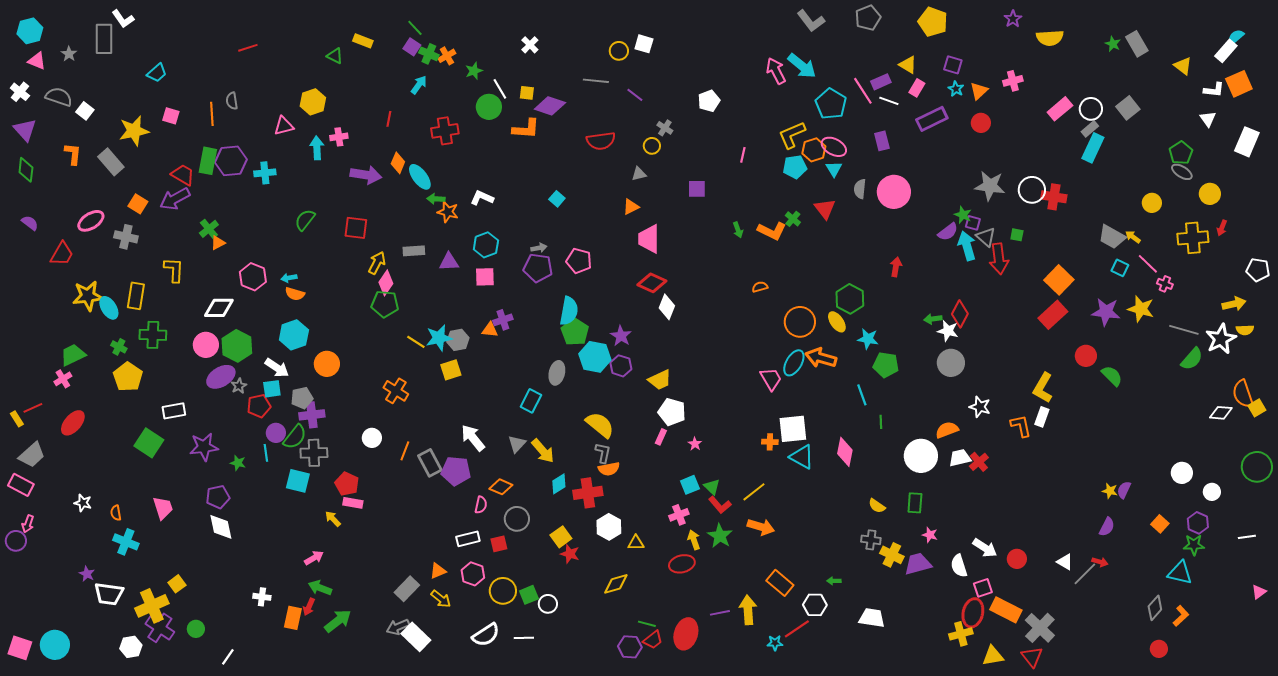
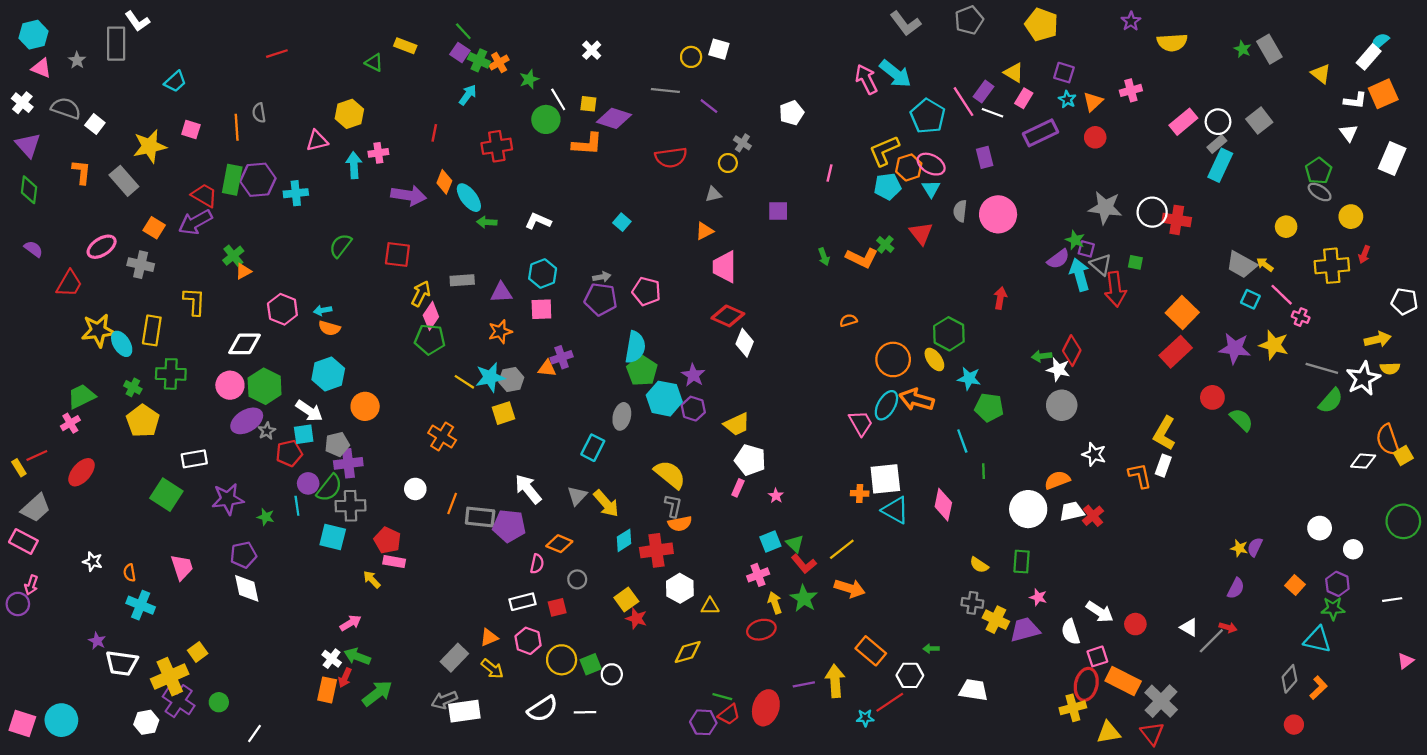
purple rectangle: (881, 82) -> (984, 92), turned -30
orange star: (448, 212) -> (500, 332), moved, turned -30
gray rectangle: (430, 463) -> (480, 517), turned -56
gray circle: (517, 519) -> (577, 579), size x0.7
white cross: (262, 597) -> (332, 659), moved, turned 30
white rectangle: (416, 637) -> (464, 711), turned -52

